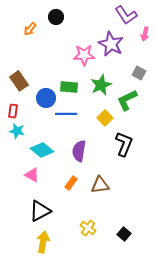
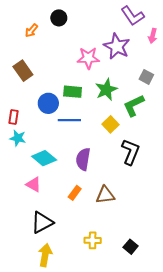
brown rectangle: (19, 81) -> (23, 71), moved
yellow cross: (88, 228) -> (93, 240), turned -35

